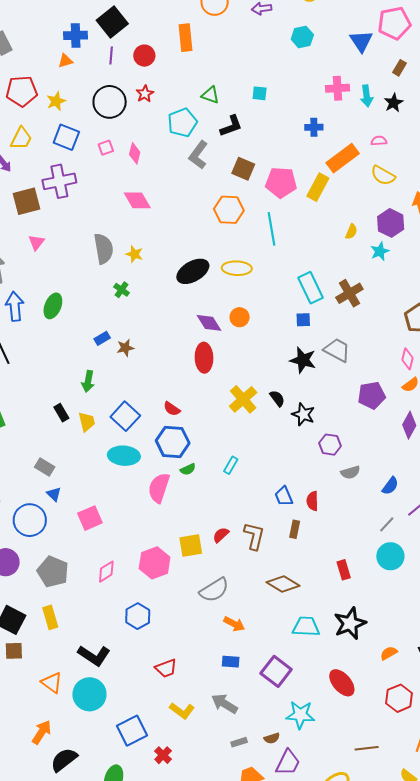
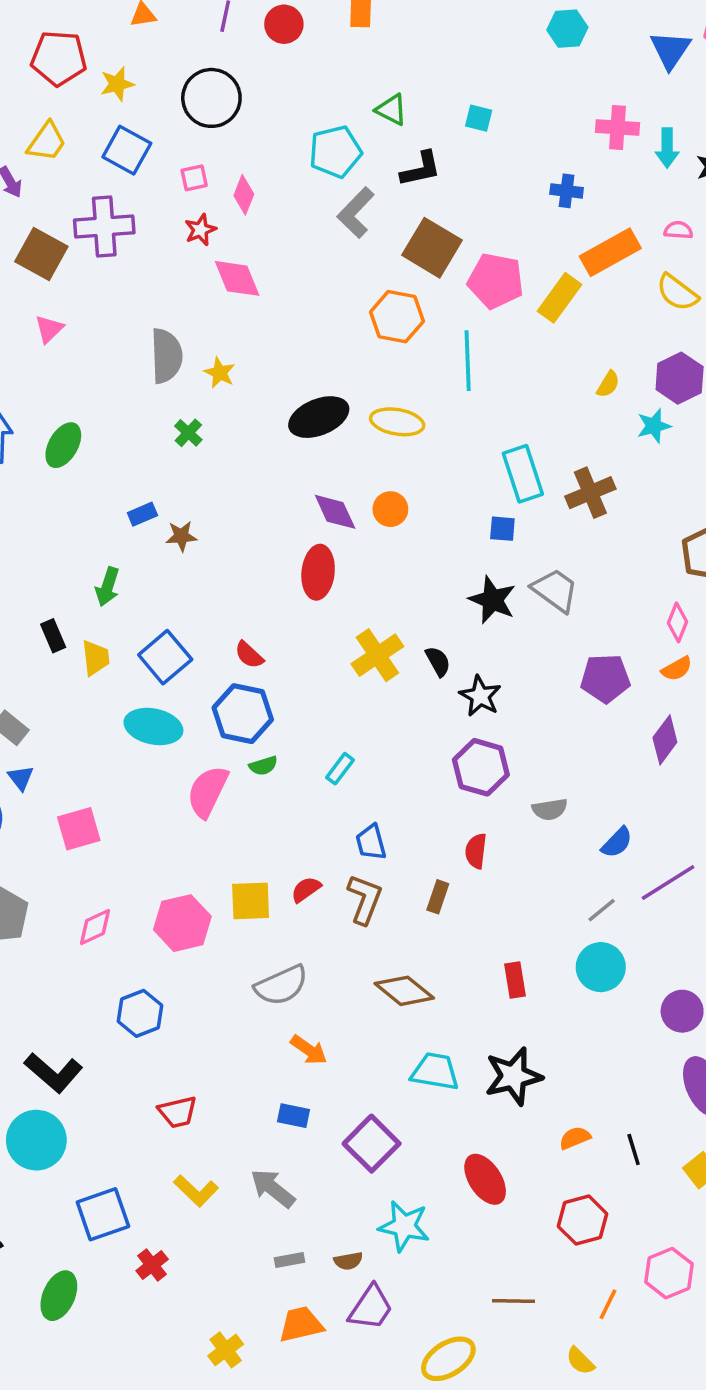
red star: (145, 94) -> (200, 230), moved
brown square: (243, 169) -> (432, 248), size x1.4
brown square: (27, 201) -> (41, 254), turned 36
purple hexagon: (330, 445) -> (481, 767), moved, size x1.4
blue trapezoid: (284, 496) -> (371, 842), moved

